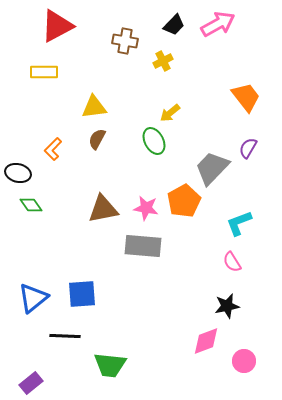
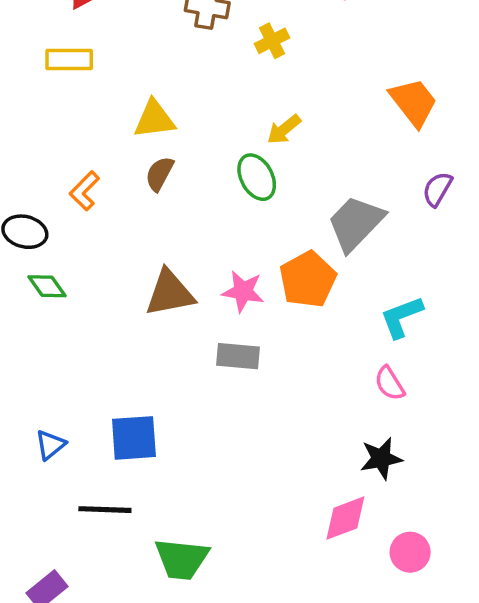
purple semicircle: (248, 148) -> (437, 189), moved
gray rectangle: (143, 246) -> (238, 356), size x0.7
blue triangle: (33, 298) -> (50, 445), size x0.6

